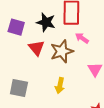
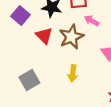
purple square: (16, 27) -> (20, 15), turned 30
gray square: (19, 88) -> (29, 80), turned -36

